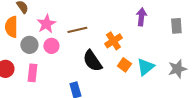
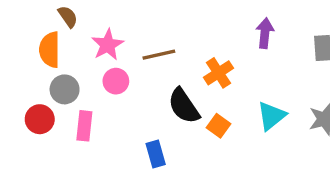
gray circle: (29, 45) -> (65, 89), moved
orange square: (124, 65) -> (218, 126), moved

